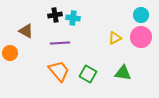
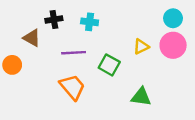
black cross: (55, 15) -> (54, 19), moved
green triangle: (123, 73) -> (141, 97), moved
green square: (88, 74) -> (109, 65), moved

